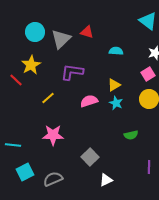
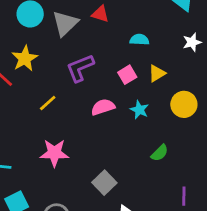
purple L-shape: (72, 72) -> (80, 68), turned -30
pink square: (148, 74) -> (127, 75), moved
yellow triangle: (114, 85) -> (157, 73), moved
green semicircle: (131, 135) -> (160, 153), turned -32

